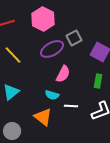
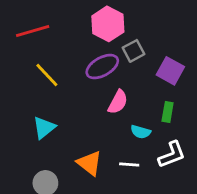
pink hexagon: (43, 19) -> (108, 24), moved
cyan semicircle: (52, 95) -> (141, 132), moved
white line: (71, 106) -> (129, 165), moved

